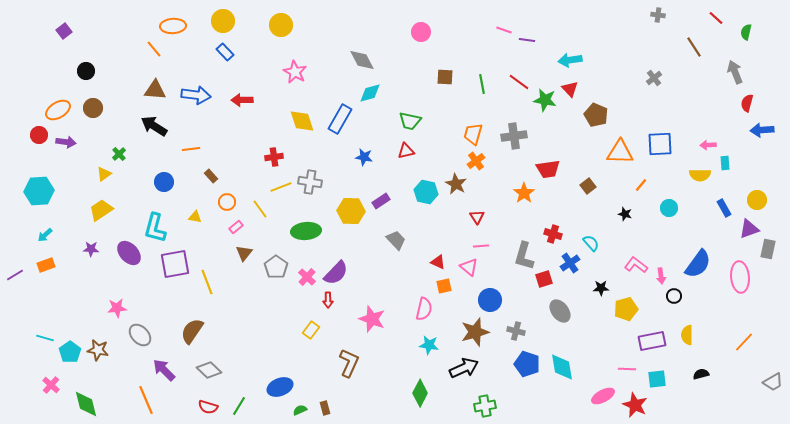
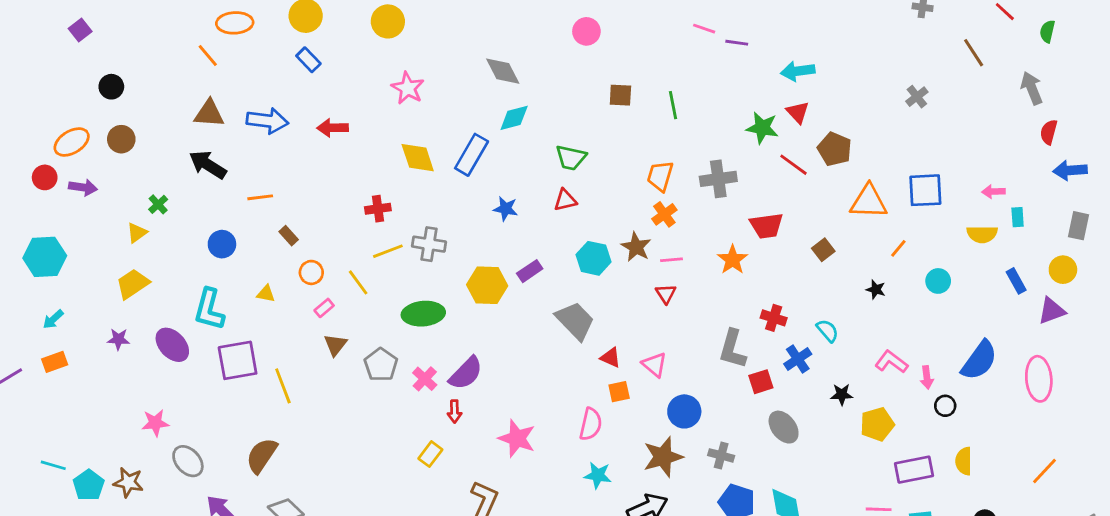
red line: (519, 82) -> (793, 165), moved
gray trapezoid: (396, 240) -> (575, 321), moved, size x1.4
pink line: (481, 246) -> (672, 260), moved
gray rectangle: (768, 249) -> (1079, 226), moved

